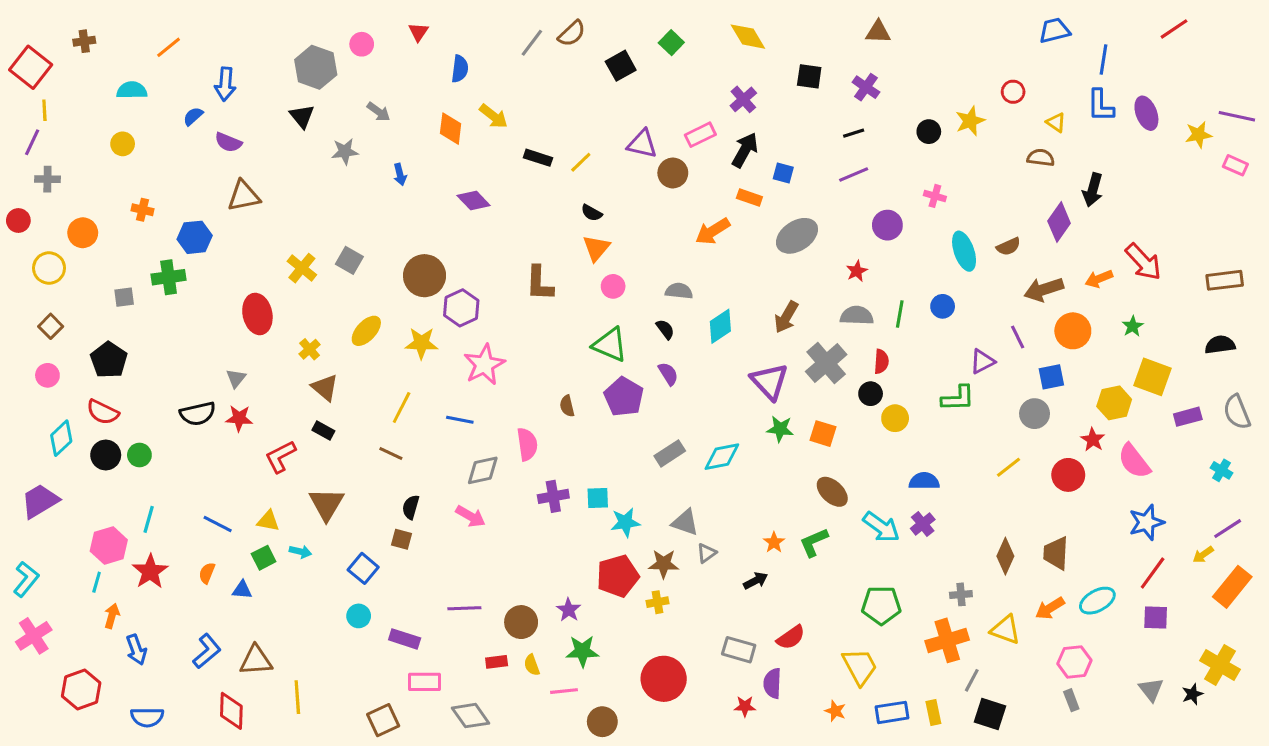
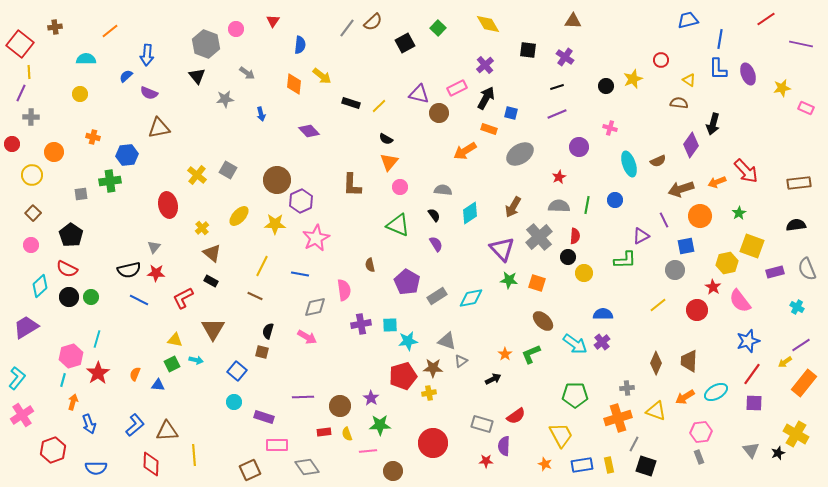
purple line: (1237, 116) -> (801, 44), moved
purple pentagon: (624, 397) -> (407, 282), moved
blue line: (218, 524) -> (139, 300), moved

